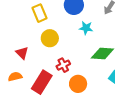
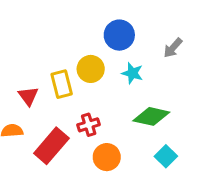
yellow rectangle: (39, 13) -> (62, 84), moved
yellow circle: (50, 38) -> (91, 69), moved

